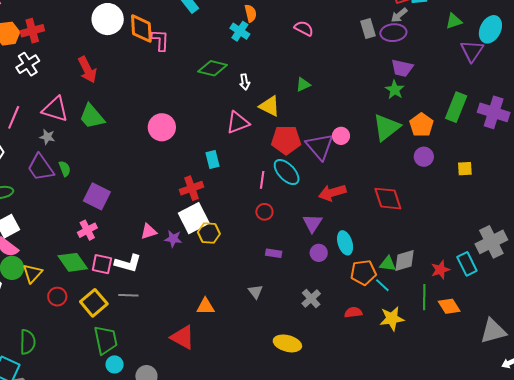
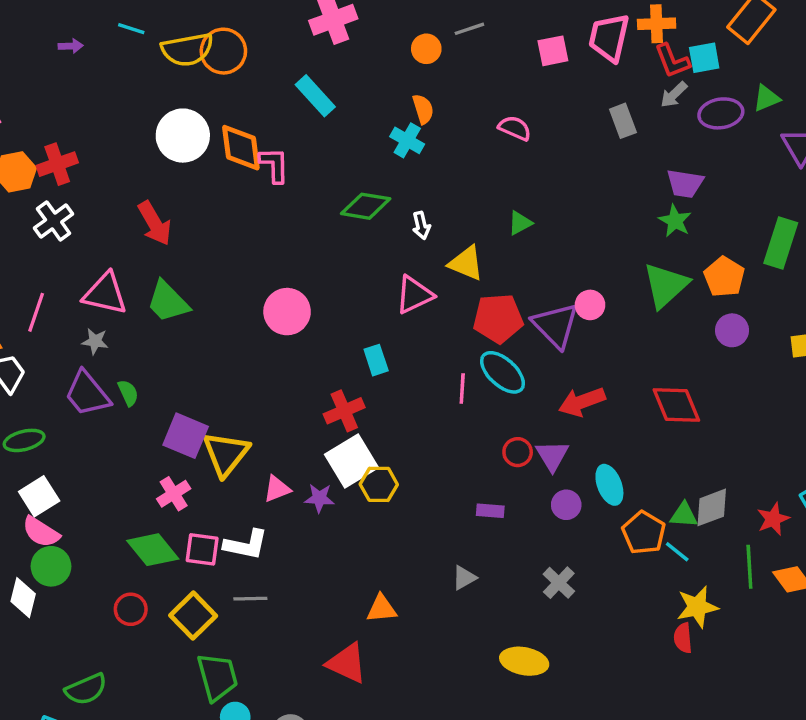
purple ellipse: (393, 33) -> (721, 113), moved
red circle: (264, 212) -> (518, 452), moved
yellow triangle: (32, 273) -> (226, 454), moved, size x1.4
orange pentagon: (363, 273) -> (644, 533), turned -30
gray triangle: (255, 292) -> (464, 578), turned 42
red semicircle: (353, 312) -> (683, 638), moved, turned -84
green semicircle: (28, 342) -> (86, 689), turned 70

